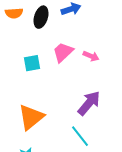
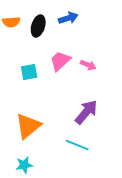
cyan line: (80, 136) -> (77, 145), turned -30

